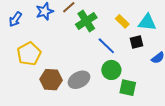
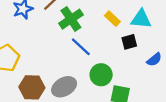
blue line: (106, 46) -> (81, 47), moved

